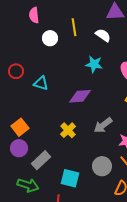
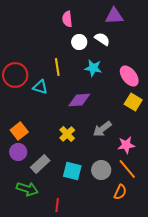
pink semicircle: (34, 15) -> (67, 19), moved
yellow line: (74, 27) -> (57, 67), moved
white circle: (50, 38) -> (79, 42), moved
red circle: (16, 71) -> (15, 75), size x1.6
cyan square: (70, 178) -> (72, 171), moved

